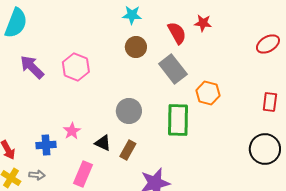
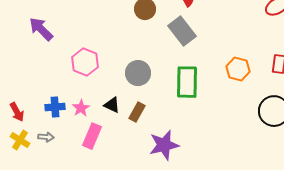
pink hexagon: (76, 67) -> (85, 62), moved
orange hexagon: (208, 93) -> (238, 69), moved
pink star: (72, 131) -> (81, 108), moved

